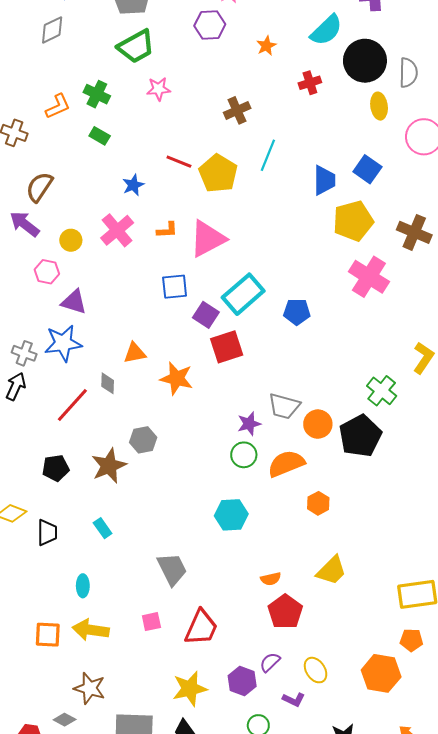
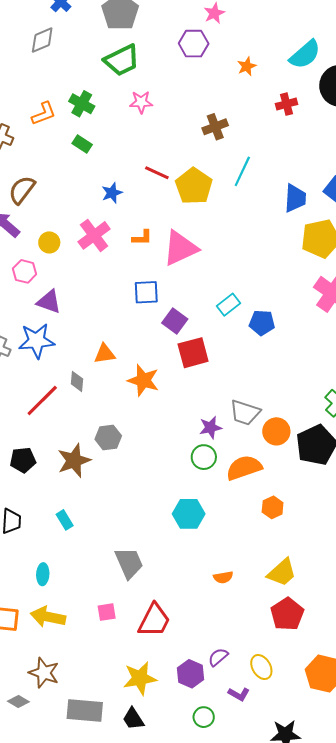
cyan rectangle: (243, 294) -> (228, 305), moved, size x0.6
red pentagon: (285, 612) -> (287, 614), moved

